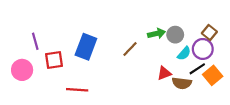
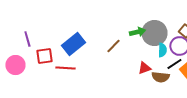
gray circle: (175, 35) -> (154, 33), size x1.6
blue rectangle: (86, 47) -> (73, 44), turned 30
cyan semicircle: (184, 53) -> (162, 50), turned -40
red line: (77, 90) -> (65, 68), moved

